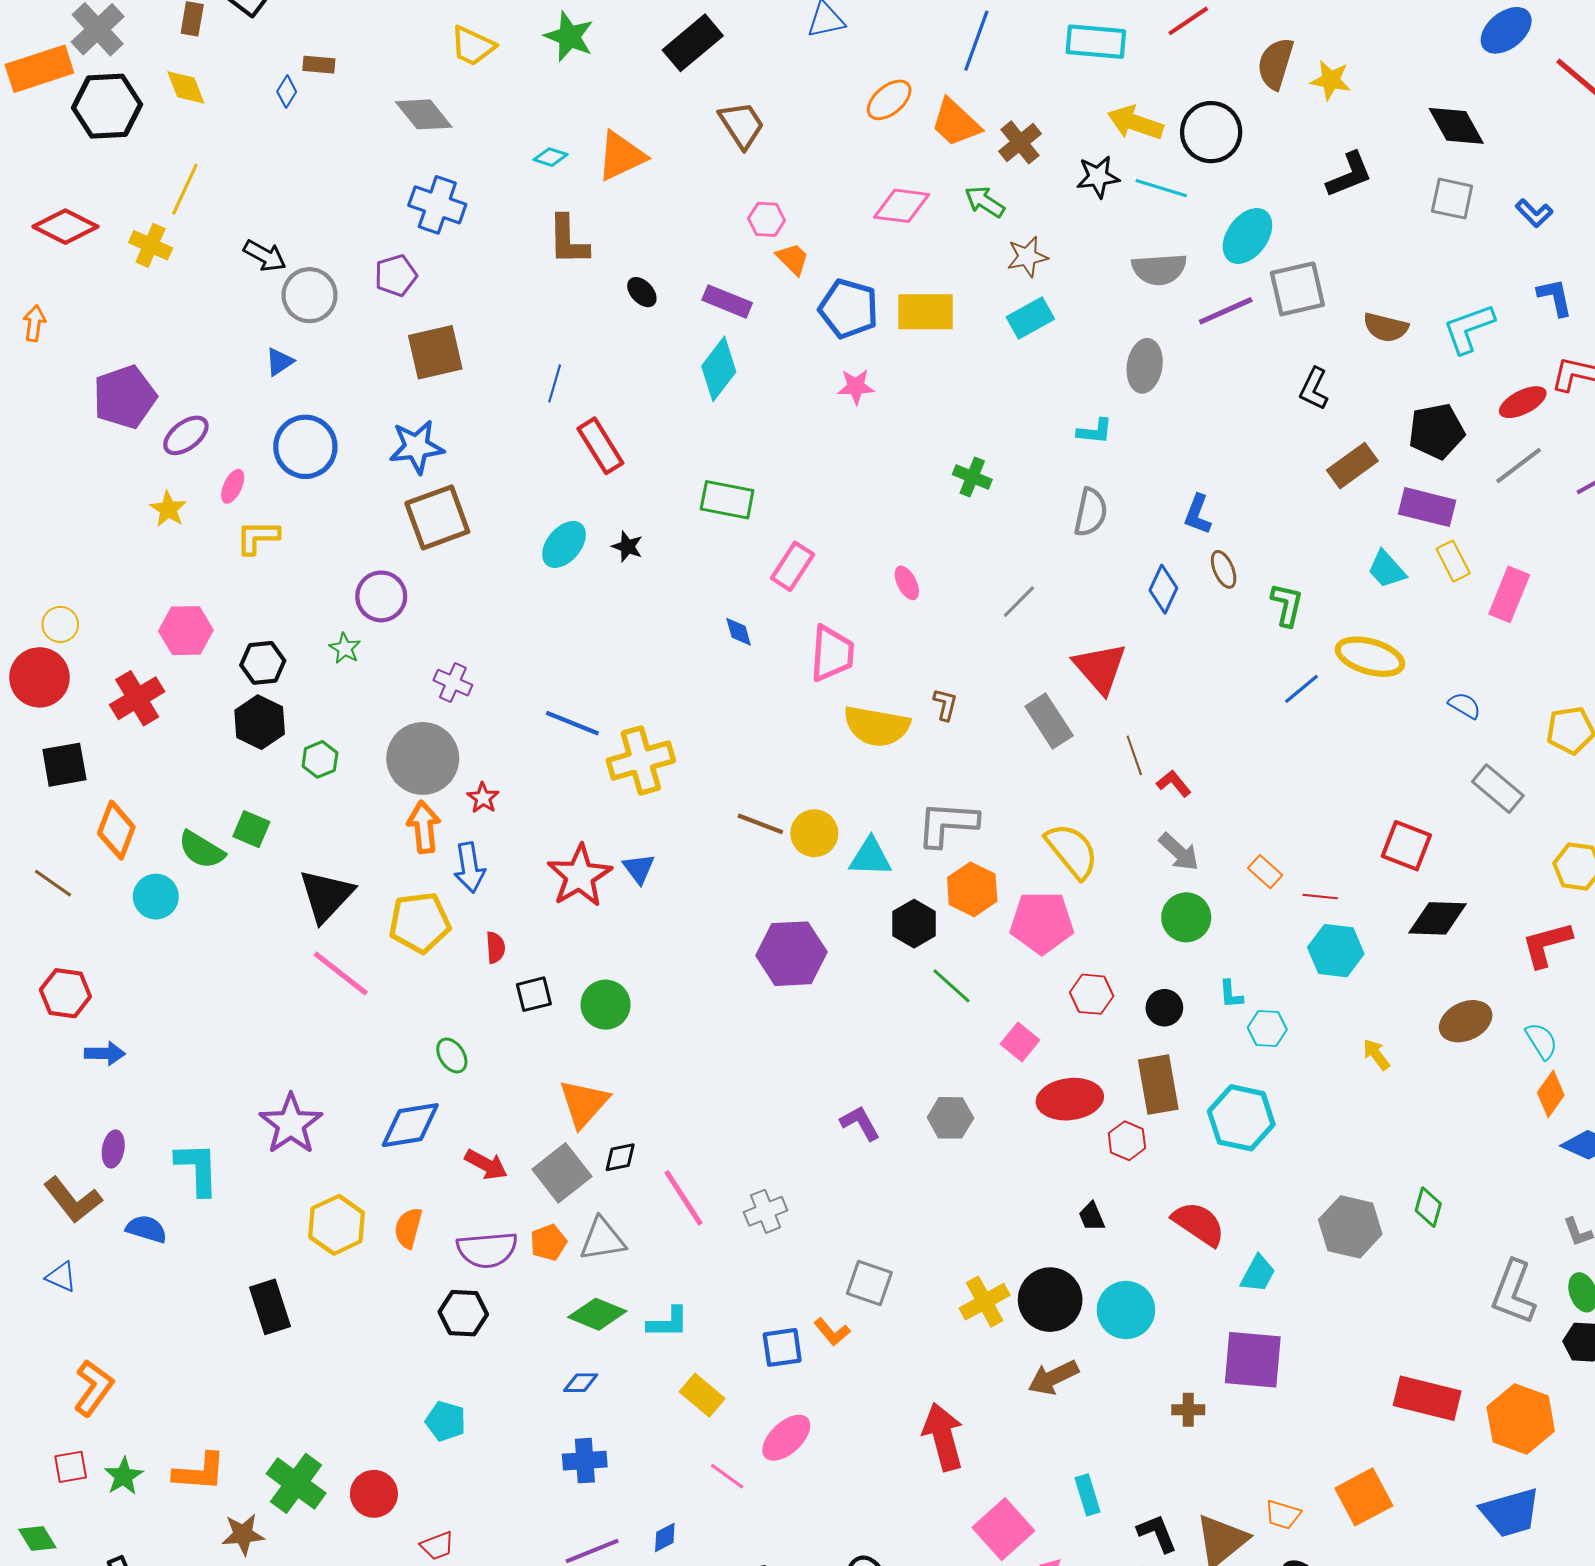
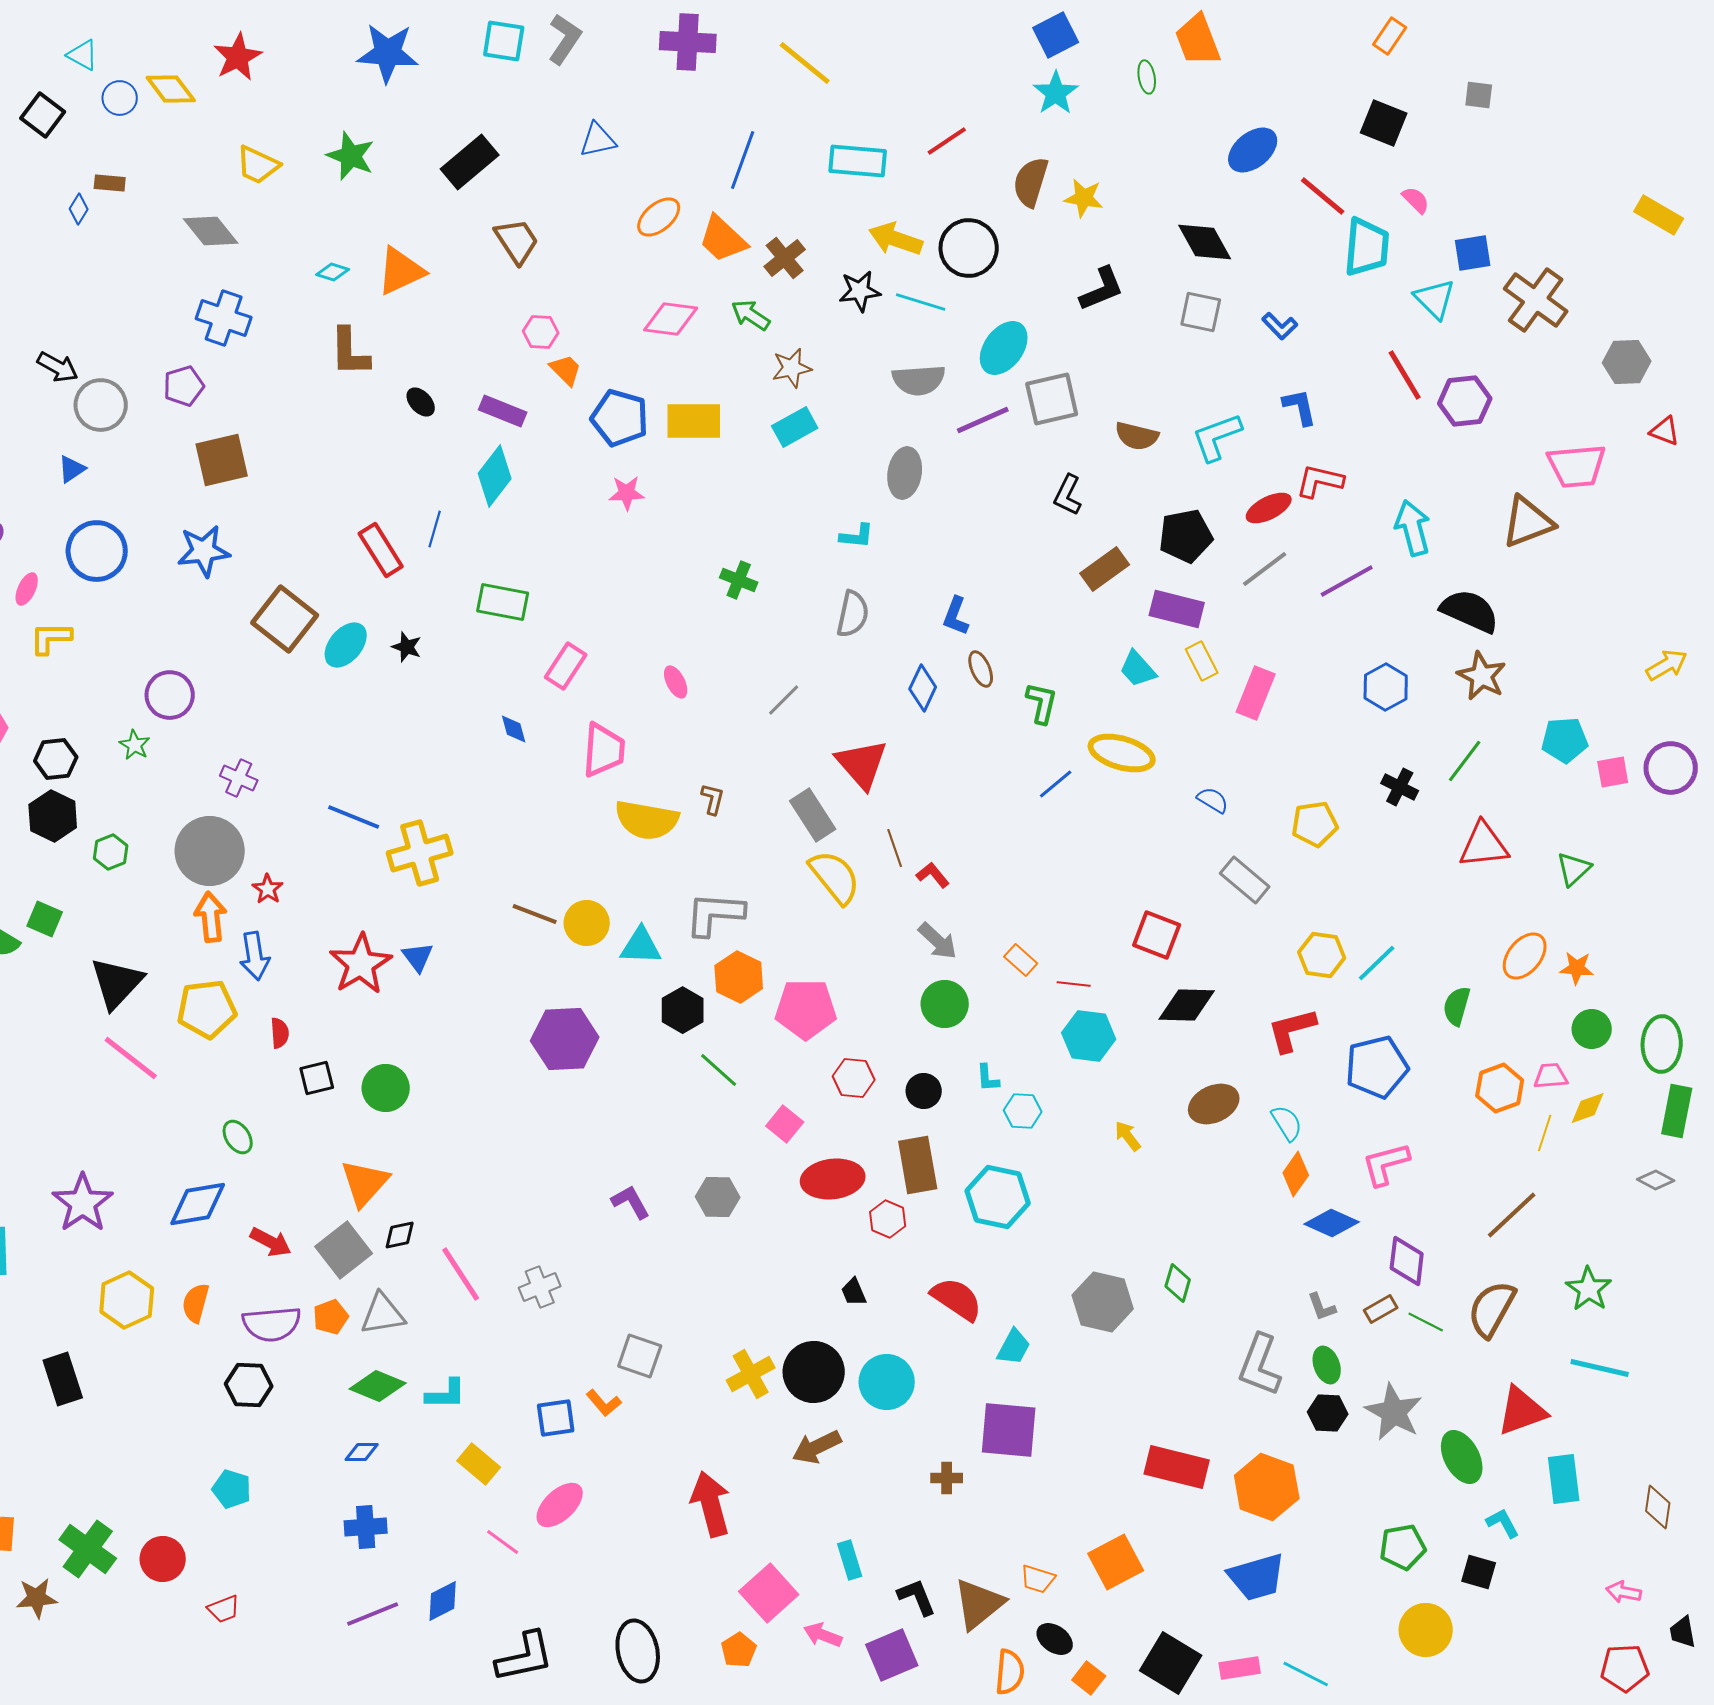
blue line: (555, 383) -> (435, 529), moved
brown square: (437, 517) -> (285, 619), moved, turned -32
yellow semicircle: (1072, 851) -> (835, 877), moved
blue diamond: (665, 1537) -> (443, 1601), size x1.4

